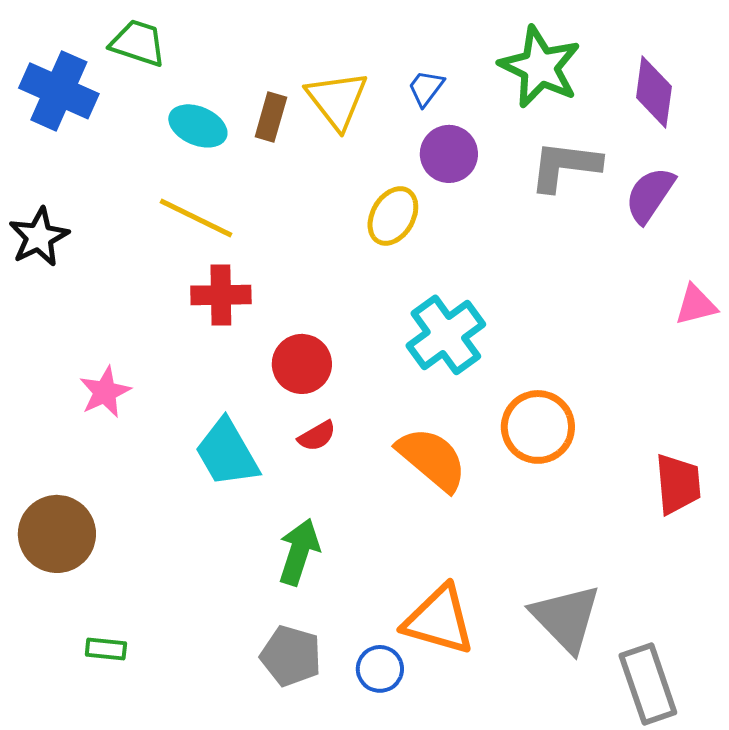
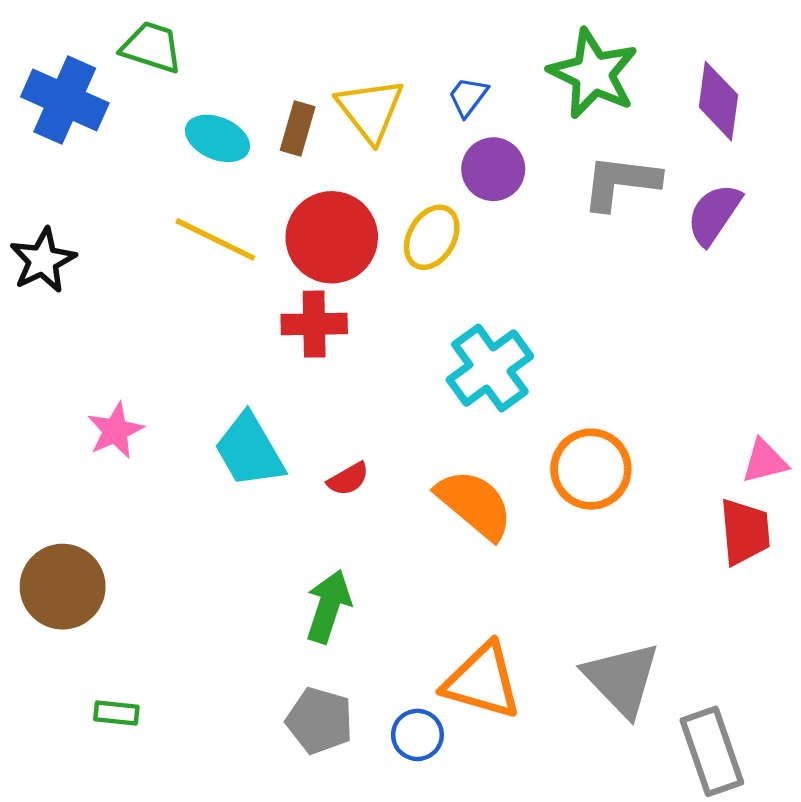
red cross: (221, 295) -> (314, 324), moved
pink triangle: (696, 305) -> (765, 461), moved
red circle: (302, 364) -> (332, 237), moved, size x1.4
cyan trapezoid: (227, 453) -> (249, 450), moved

